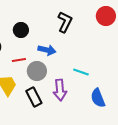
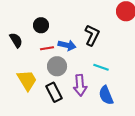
black L-shape: (65, 22) -> (92, 35), moved
red line: (19, 60) -> (47, 48), moved
blue semicircle: (98, 98) -> (106, 95), moved

